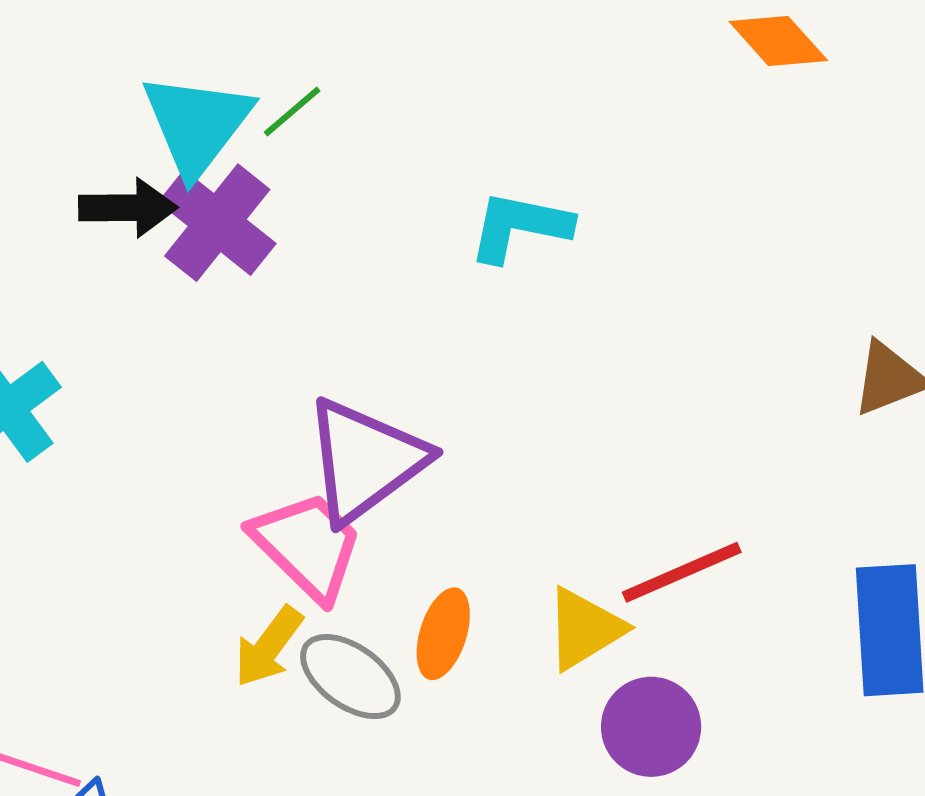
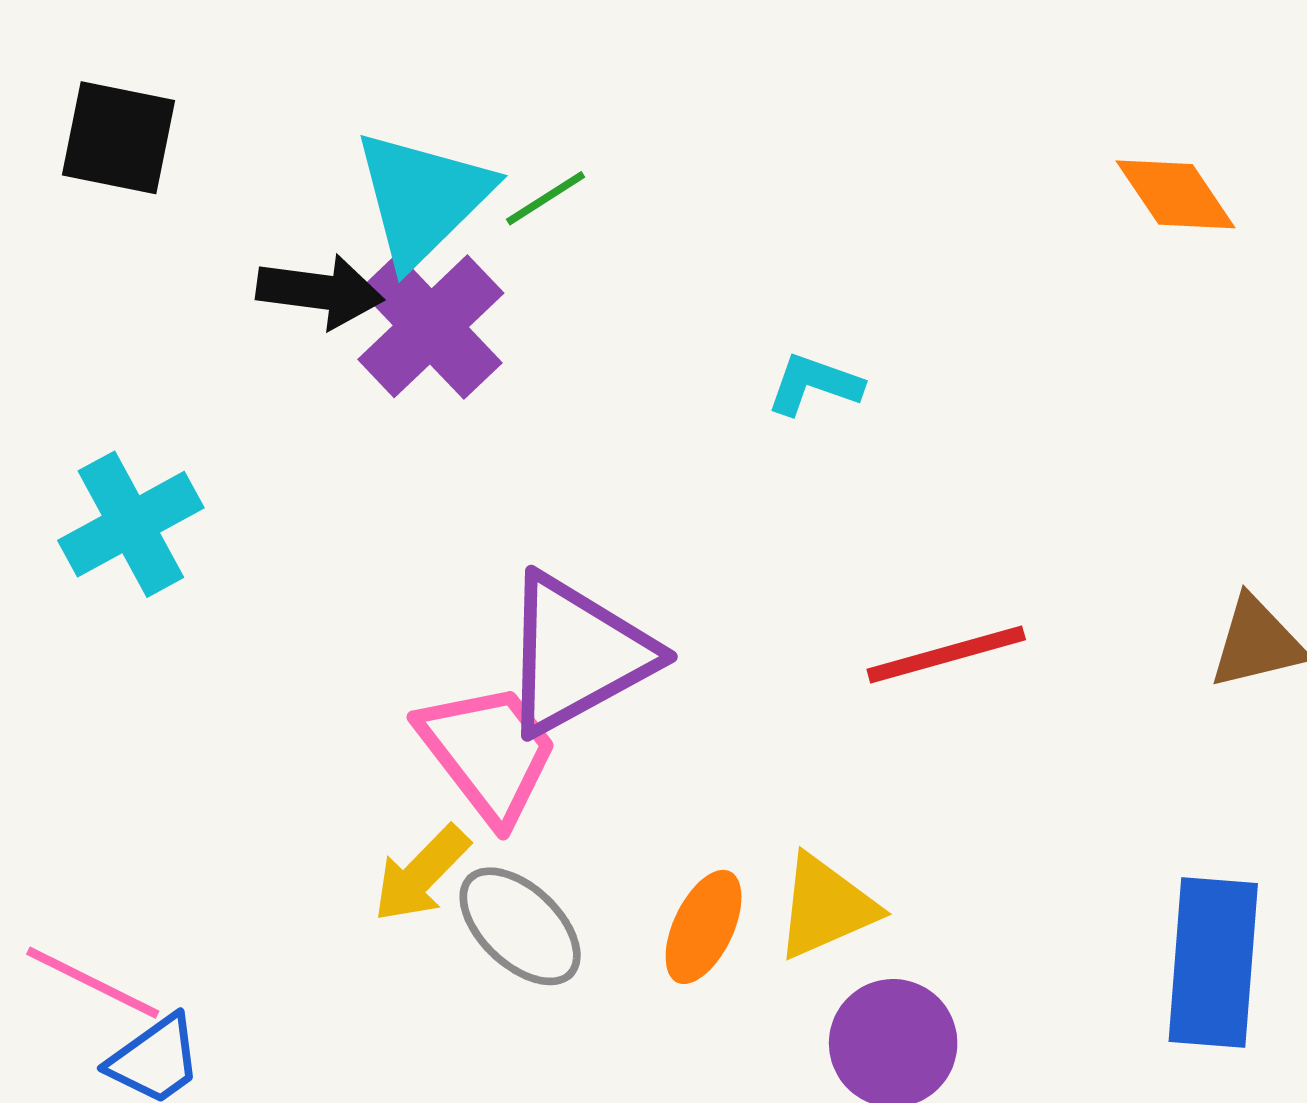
cyan L-shape: (520, 226) -> (814, 384), size x0.7
red line: (682, 572) -> (946, 654), moved
orange ellipse: (443, 634) -> (704, 927), moved

